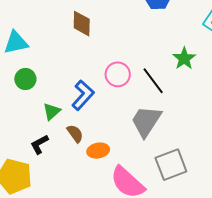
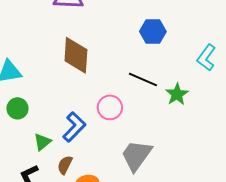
brown diamond: (82, 24) -> (76, 55), size x1.4
black line: (153, 81) -> (143, 79), moved, turned -32
brown semicircle: (75, 134) -> (65, 165), turned -120

